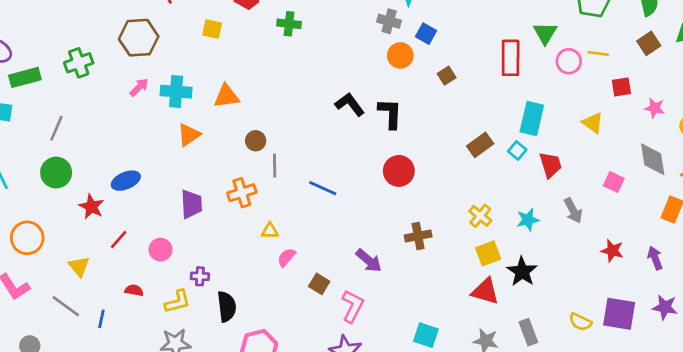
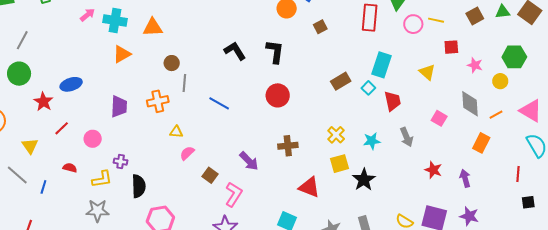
black L-shape: (350, 104) -> (235, 51), moved
red triangle: (485, 291) -> (309, 187), moved

